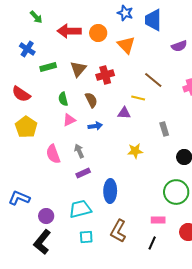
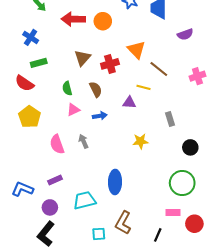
orange triangle: (126, 45) -> (136, 50), moved
green rectangle: (48, 67) -> (39, 63), moved
purple rectangle: (83, 173) -> (55, 180), moved
pink rectangle: (158, 220) -> (173, 213), moved
cyan square: (86, 237) -> (99, 234), moved

